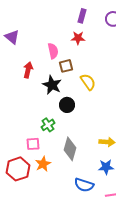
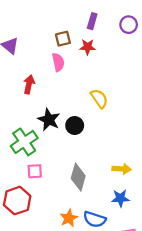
brown square: (66, 66) -> (63, 39), moved
black star: (52, 85) -> (49, 120), moved
green cross: (48, 125) -> (24, 142), moved, size x1.6
orange star: (43, 164) -> (69, 218), moved

